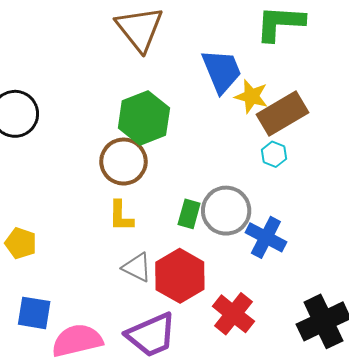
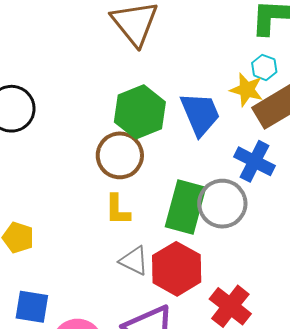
blue trapezoid: (222, 71) -> (200, 114), moved
cyan hexagon: (274, 154) -> (264, 67), moved
green rectangle: (189, 214) -> (185, 207), size x1.8
blue cross: (266, 237) -> (255, 161), moved

